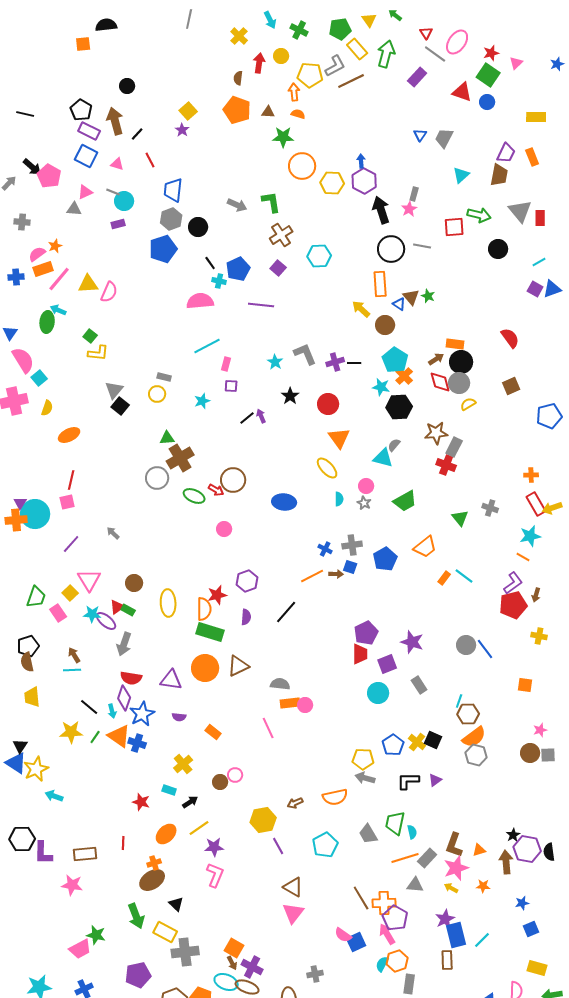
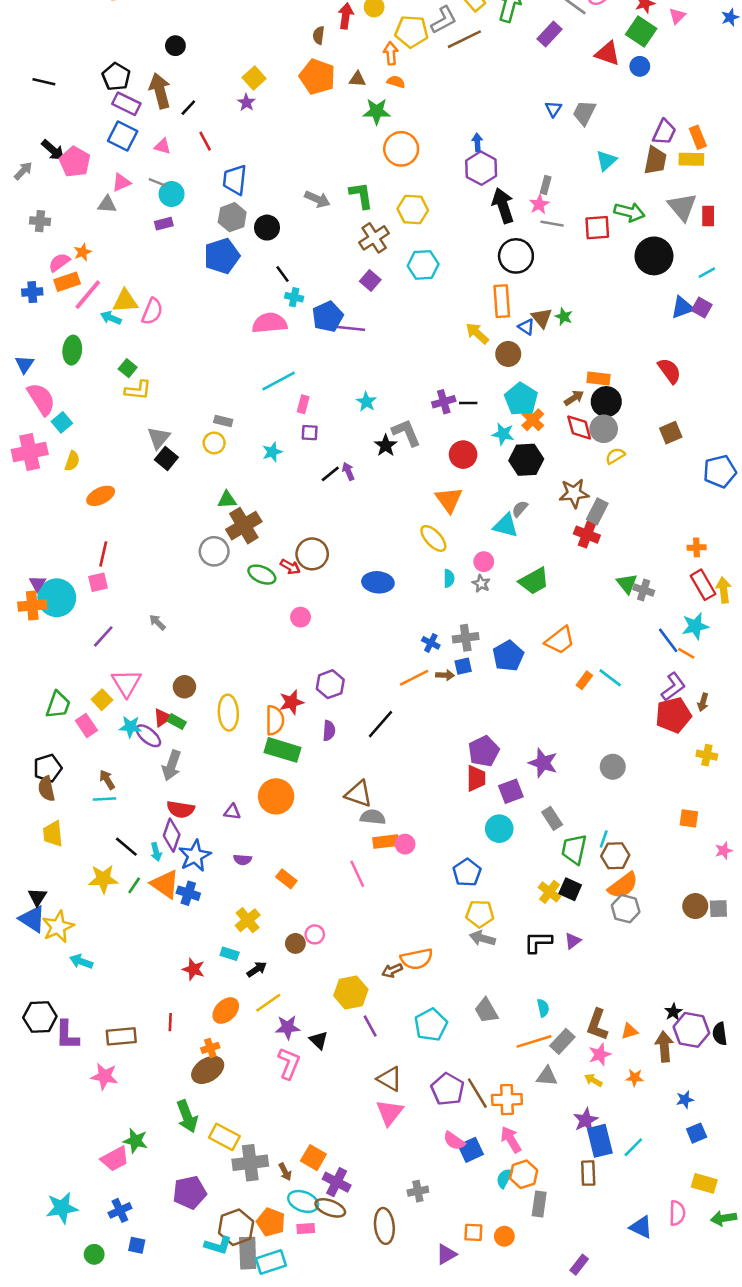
yellow rectangle: (536, 117) -> (691, 159), moved
yellow hexagon: (332, 183) -> (413, 210), moved
gray line: (422, 246) -> (552, 224), moved
black circle: (498, 249) -> (654, 256), size x1.5
blue pentagon: (238, 269) -> (328, 317), moved
blue triangle: (552, 289) -> (682, 308), moved
cyan arrow: (58, 310) -> (111, 318), moved
gray L-shape: (305, 354) -> (406, 433), moved
red circle: (328, 404) -> (463, 455), moved
yellow arrow: (552, 508) -> (724, 590), turned 102
green triangle: (460, 518) -> (627, 584), moved
blue square: (350, 567) -> (463, 666), turned -32
blue line: (485, 649) -> (668, 640), moved
brown triangle: (238, 666) -> (359, 794), moved, turned 45
purple triangle: (171, 680) -> (232, 812), size x0.6
pink star: (540, 730) -> (724, 851), moved
blue pentagon: (393, 745) -> (467, 873), moved
orange semicircle: (335, 797) -> (417, 959), moved
green trapezoid: (395, 823) -> (574, 849), moved
pink star: (456, 868) -> (600, 1054), size x0.7
black triangle: (176, 904) -> (319, 1040), moved
purple pentagon: (395, 918) -> (448, 1089), moved
brown arrow: (232, 963) -> (285, 1172), moved

